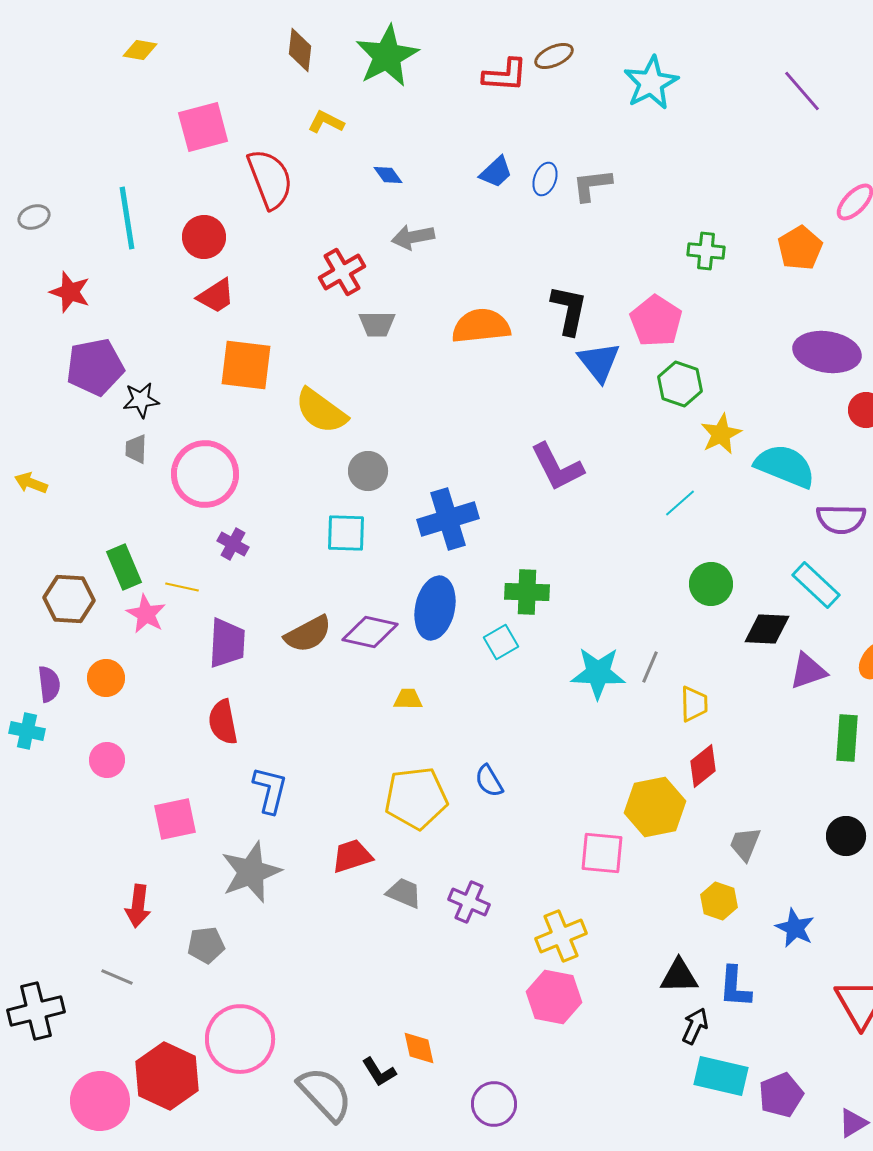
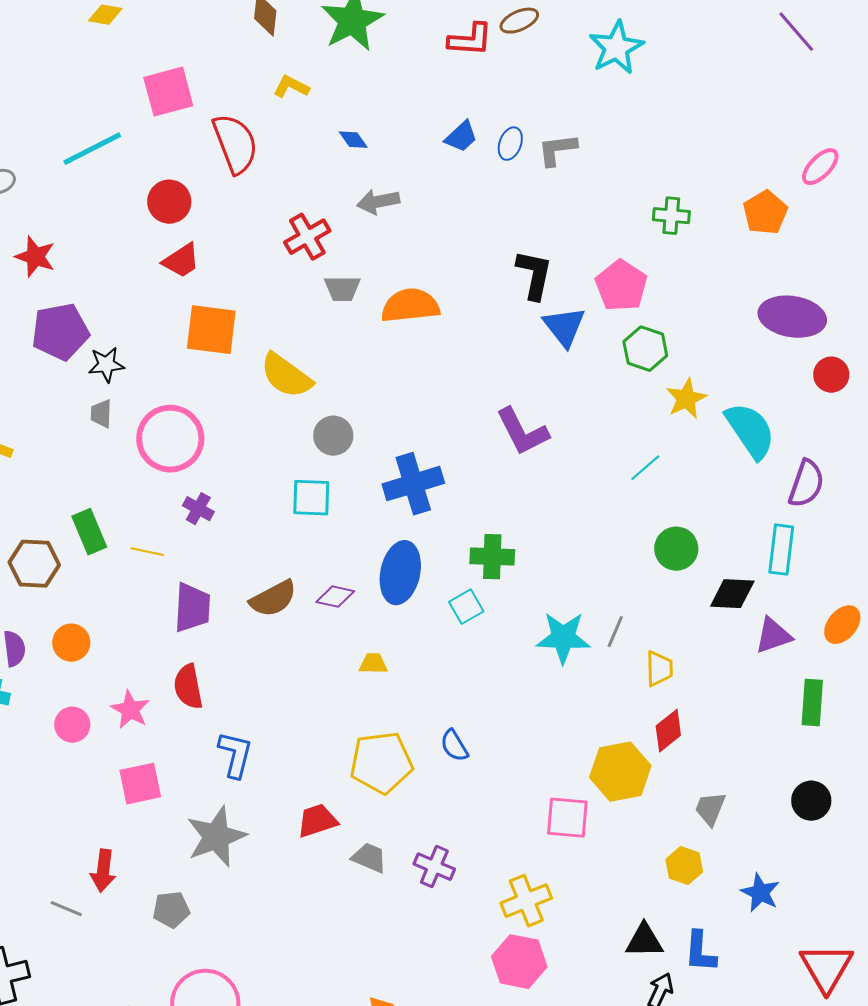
purple line: (802, 91) -> (796, 32), moved
cyan line: (127, 218) -> (92, 149), moved, turned 72
orange semicircle: (481, 326) -> (410, 306), moved
cyan semicircle: (785, 466) -> (750, 431), turned 34
purple semicircle: (841, 519) -> (806, 484), turned -72
cyan rectangle: (816, 585) -> (781, 550), turned 54
pink star: (146, 614) -> (130, 710), moved
purple diamond: (370, 632) -> (335, 597), size x0.7
gray line: (117, 977) -> (66, 909), moved

